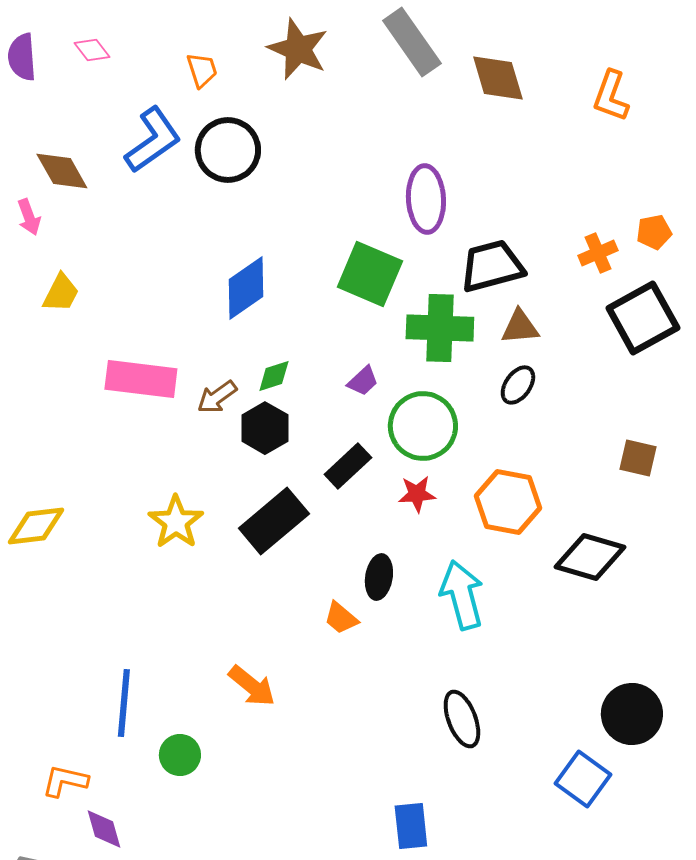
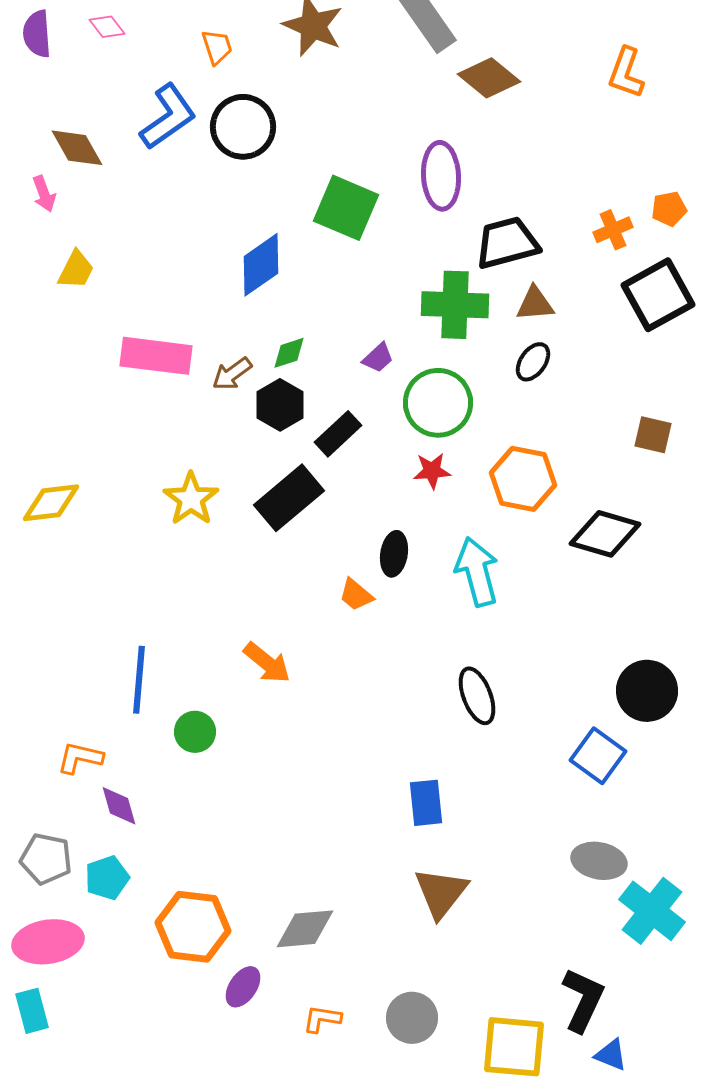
brown diamond: (498, 78) -> (489, 78), moved, turned -34
green square: (370, 274) -> (346, 208), moved
black rectangle: (348, 466) -> (338, 434), moved

